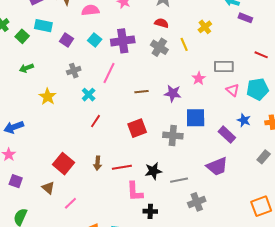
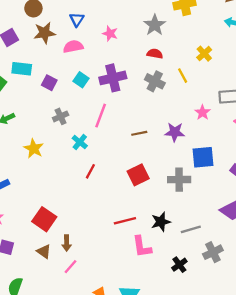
brown arrow: (98, 163) -> (67, 243), moved
red square: (64, 164) -> (44, 219), moved
black cross: (150, 211) -> (179, 265), moved, turned -32

